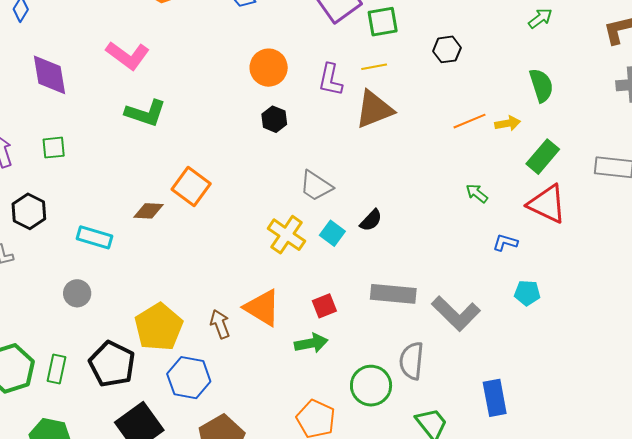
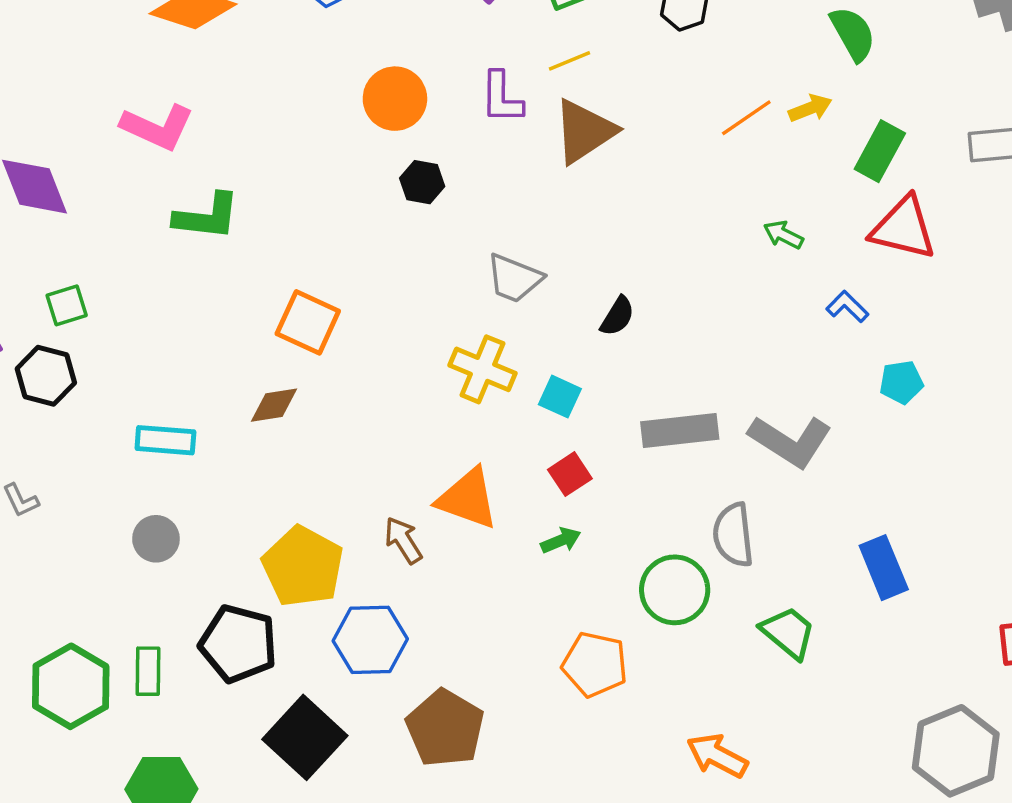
black hexagon: (29, 211) -> (46, 376), moved
brown diamond: (149, 211) -> (274, 405), moved
cyan square: (332, 233) -> (560, 397), moved
blue L-shape: (505, 243) -> (847, 307), turned 40
green arrow: (311, 343) -> (561, 540), size x0.7

